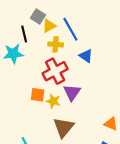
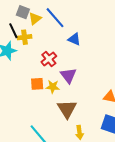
yellow cross: (56, 44) -> (24, 37), moved
red cross: (55, 71) -> (49, 59), size x0.7

